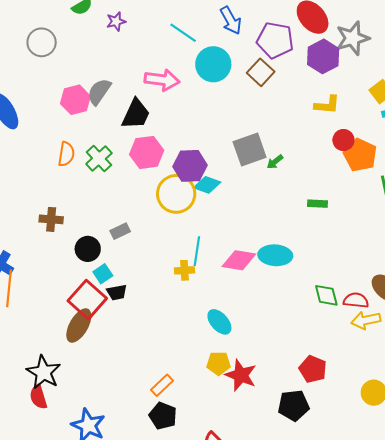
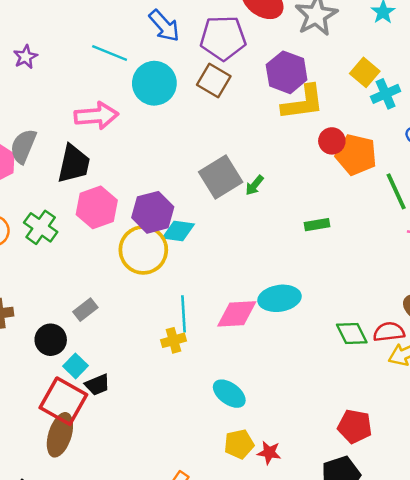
purple hexagon: (323, 56) -> (287, 72), moved
yellow L-shape: (327, 105) -> (303, 103), size x1.4
red star: (241, 375) -> (269, 453), size x0.6

